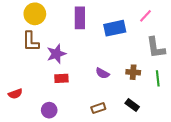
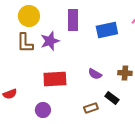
purple star: (56, 54) -> (50, 41), moved
red rectangle: (61, 78) -> (55, 79), size x1.6
black rectangle: (132, 105) -> (112, 98), moved

